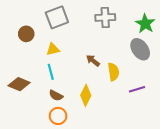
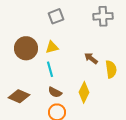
gray square: (57, 17) -> (56, 16), size x0.7
brown circle: (26, 34) -> (26, 48), moved, size x1.5
brown diamond: (19, 84) -> (19, 96), moved

